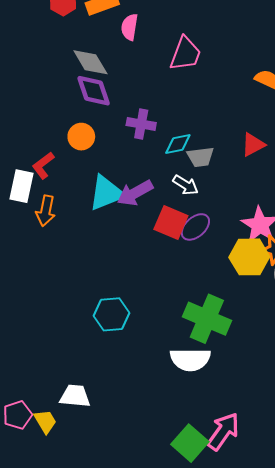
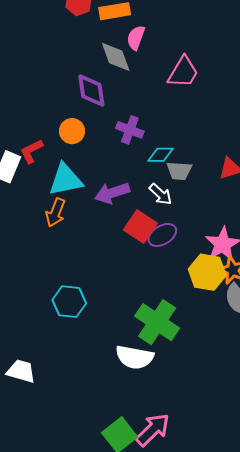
gray diamond: (90, 62) -> (116, 57), moved
cyan triangle: (106, 193) -> (66, 180), moved
orange arrow: (46, 211) -> (55, 213), moved

